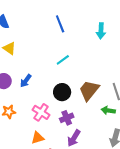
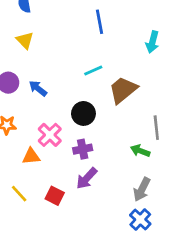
blue arrow: (26, 81) -> (38, 88), turned 80
brown trapezoid: (89, 90) -> (123, 90), moved
orange triangle: (38, 138) -> (31, 156), moved

